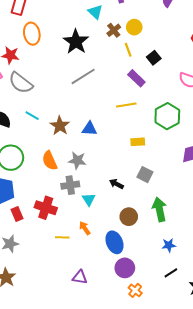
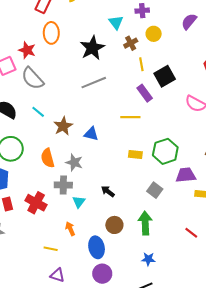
yellow circle: (134, 27) -> (154, 34), moved
black square: (154, 58) -> (165, 76), size x1.5
green hexagon: (167, 116) -> (165, 151), moved
gray square: (145, 175) -> (155, 190), moved
yellow line: (62, 237) -> (51, 249), moved

